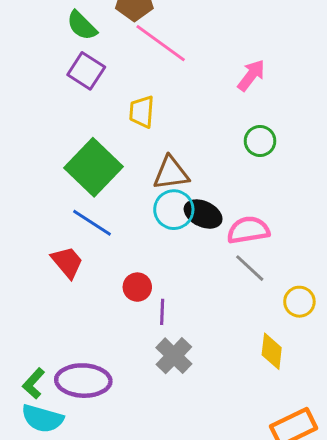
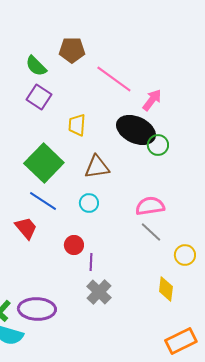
pink line: (161, 43) -> (114, 79), moved
cyan circle: (174, 210) -> (89, 203), moved, size x0.7
black ellipse: (203, 214) -> (136, 130), moved, size x1.5

